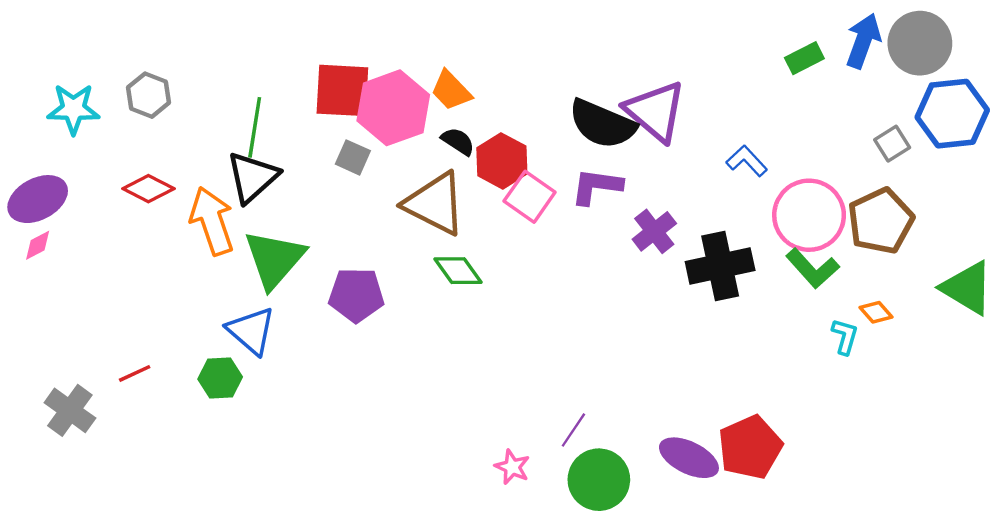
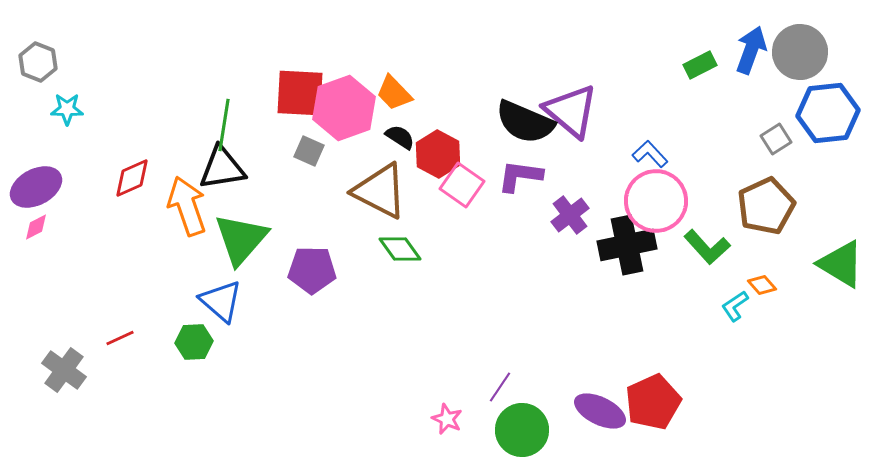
gray hexagon: (148, 95) -> (38, 62), moved
cyan star: (73, 109) -> (67, 109), size x0.7
black triangle: (252, 177) -> (222, 168), turned 33
red diamond: (148, 189) -> (132, 178), turned -51
pink circle: (809, 215) -> (656, 201), moved
cyan L-shape: (845, 336) -> (735, 306), turned -140

